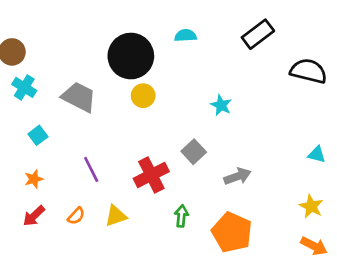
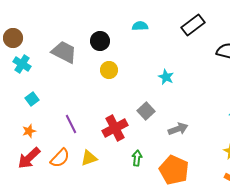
black circle: (131, 56) -> (100, 41), size x0.6
gray trapezoid: (79, 97) -> (64, 52), moved
red arrow: (34, 216) -> (29, 158), size x1.4
orange semicircle: (76, 216) -> (60, 158), size x1.5

